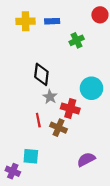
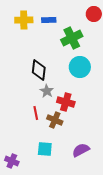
green cross: (77, 40) -> (72, 38), size x1.5
cyan circle: (91, 88) -> (80, 67), moved
cyan square: (31, 156) -> (45, 149), moved

